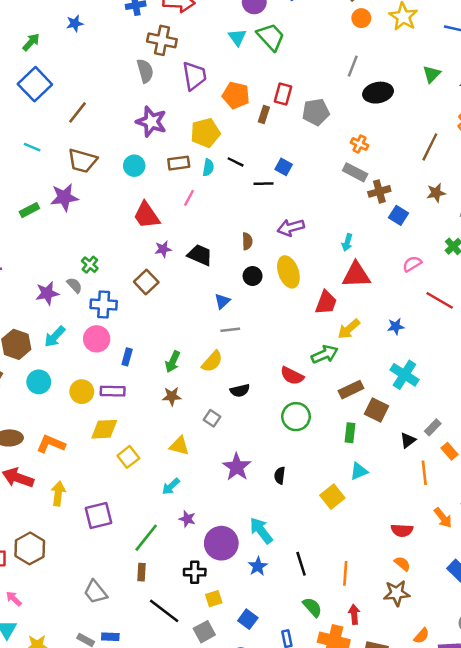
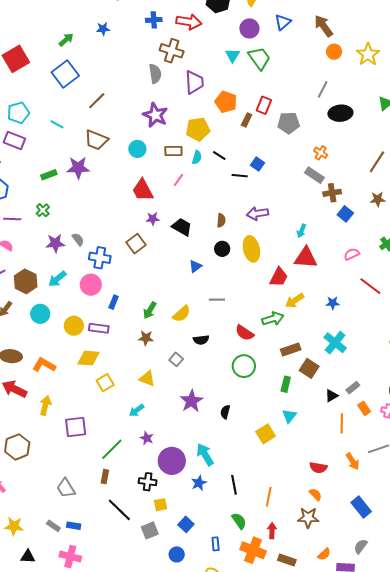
green cross: (90, 265) -> (43, 210), moved
gray line: (230, 330) -> (217, 300), moved
cyan triangle: (359, 471) -> (289, 416), turned -35

